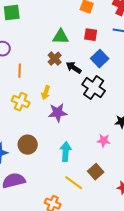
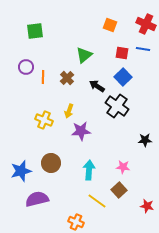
red square: (91, 35) -> (122, 53), moved
green triangle: (61, 37) -> (84, 55), turned -42
brown cross: (55, 59) -> (67, 78), moved
orange line: (20, 71) -> (43, 77), moved
pink star: (104, 141) -> (123, 167), moved

